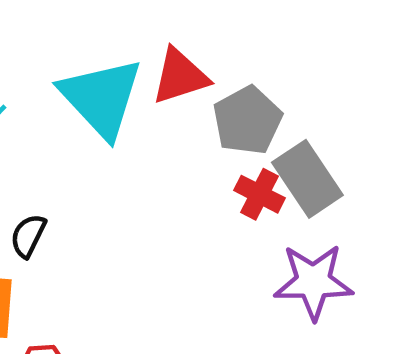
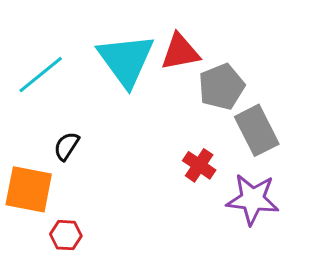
red cross: (259, 194) -> (199, 165), moved

